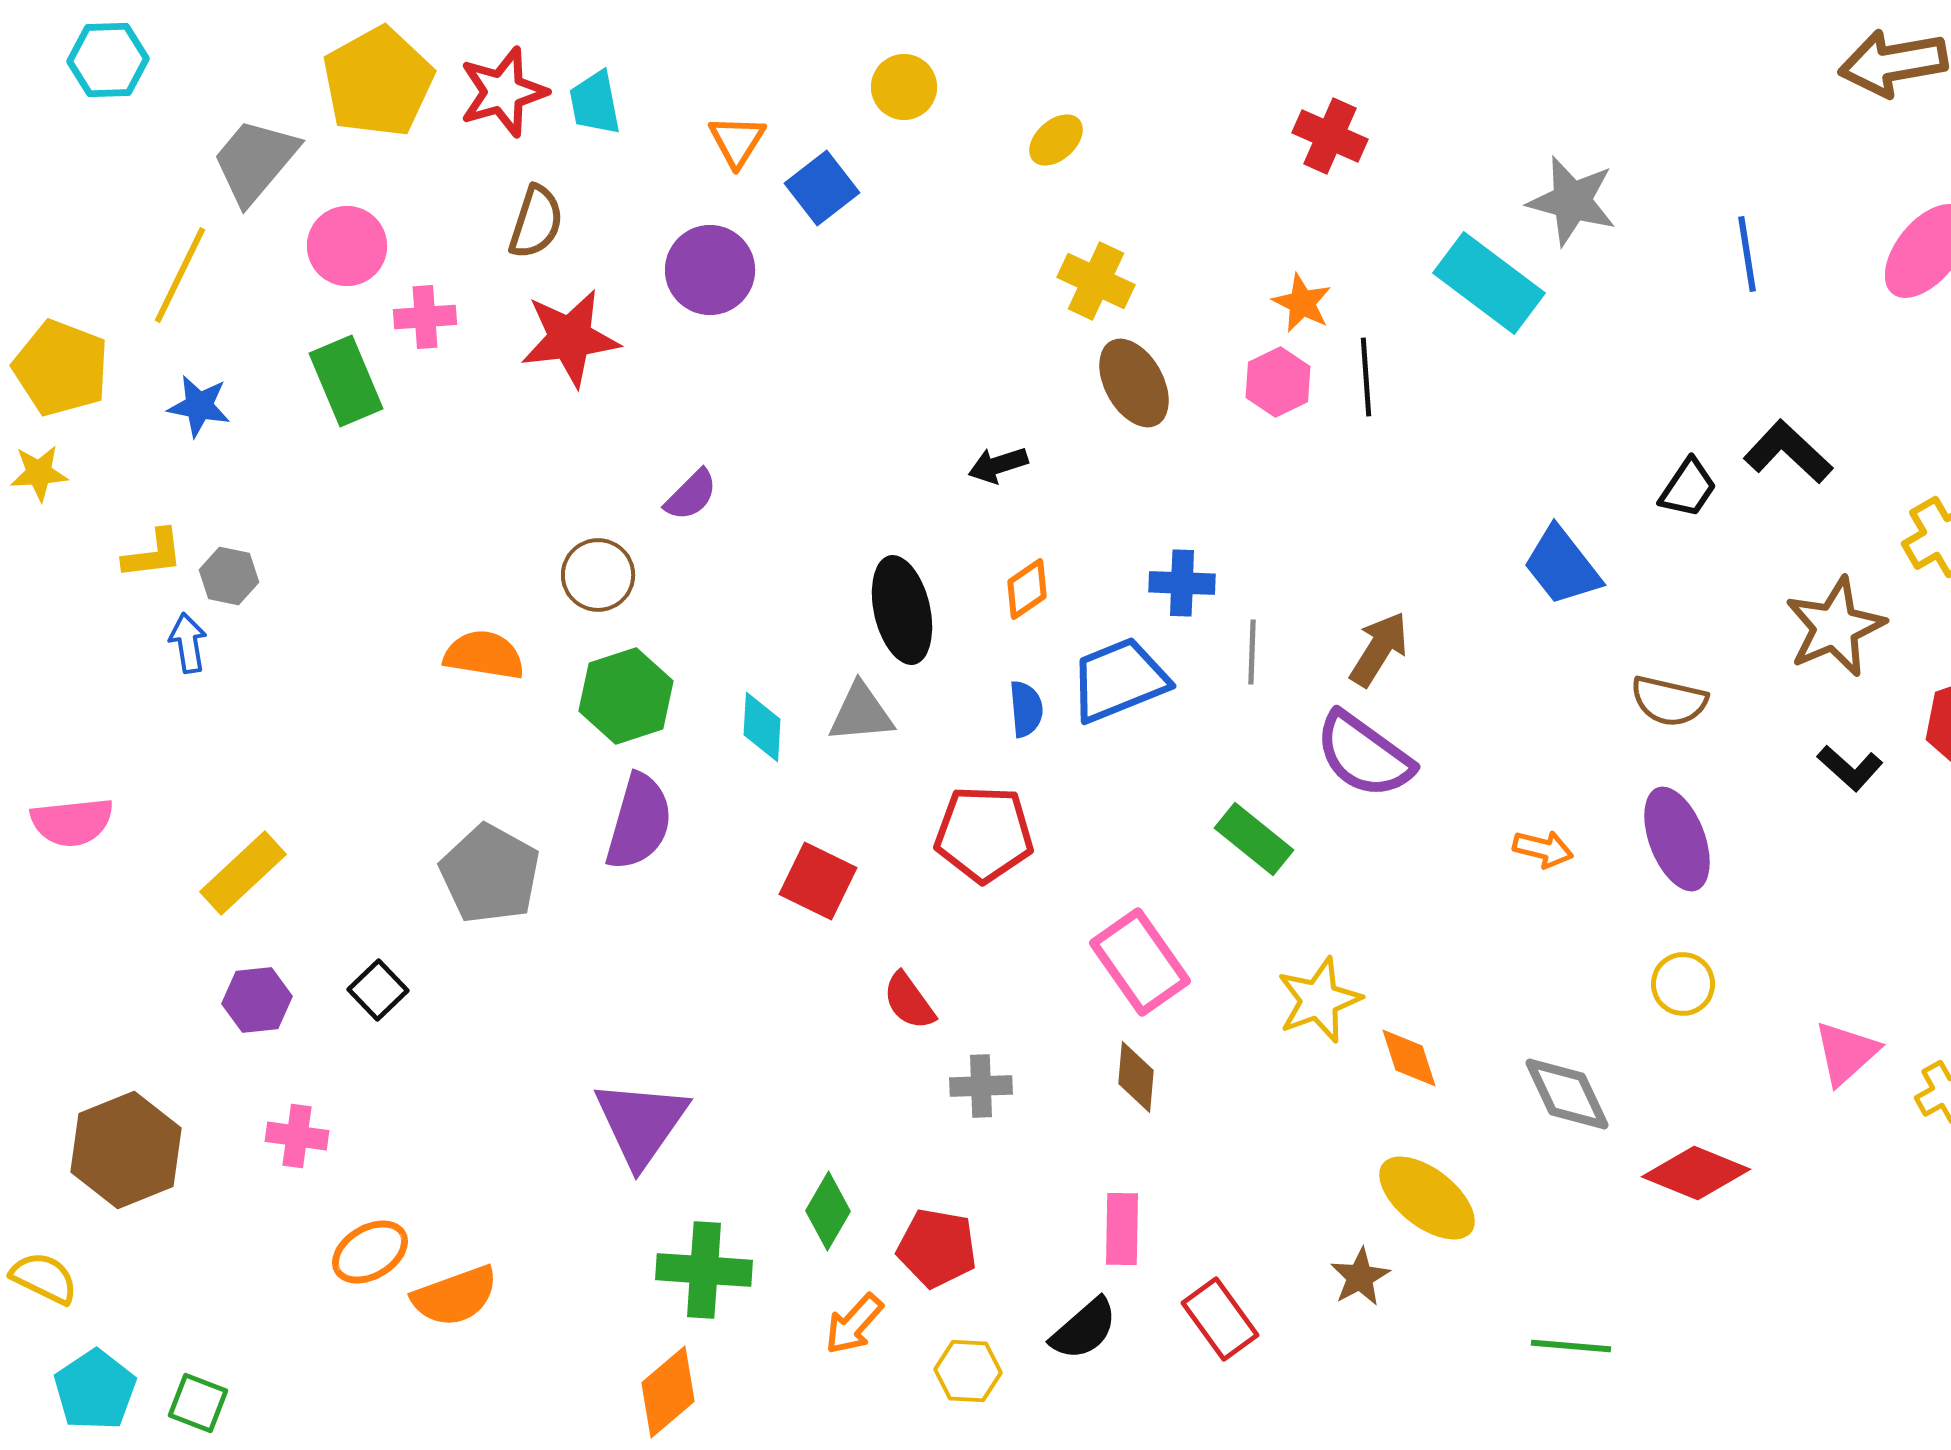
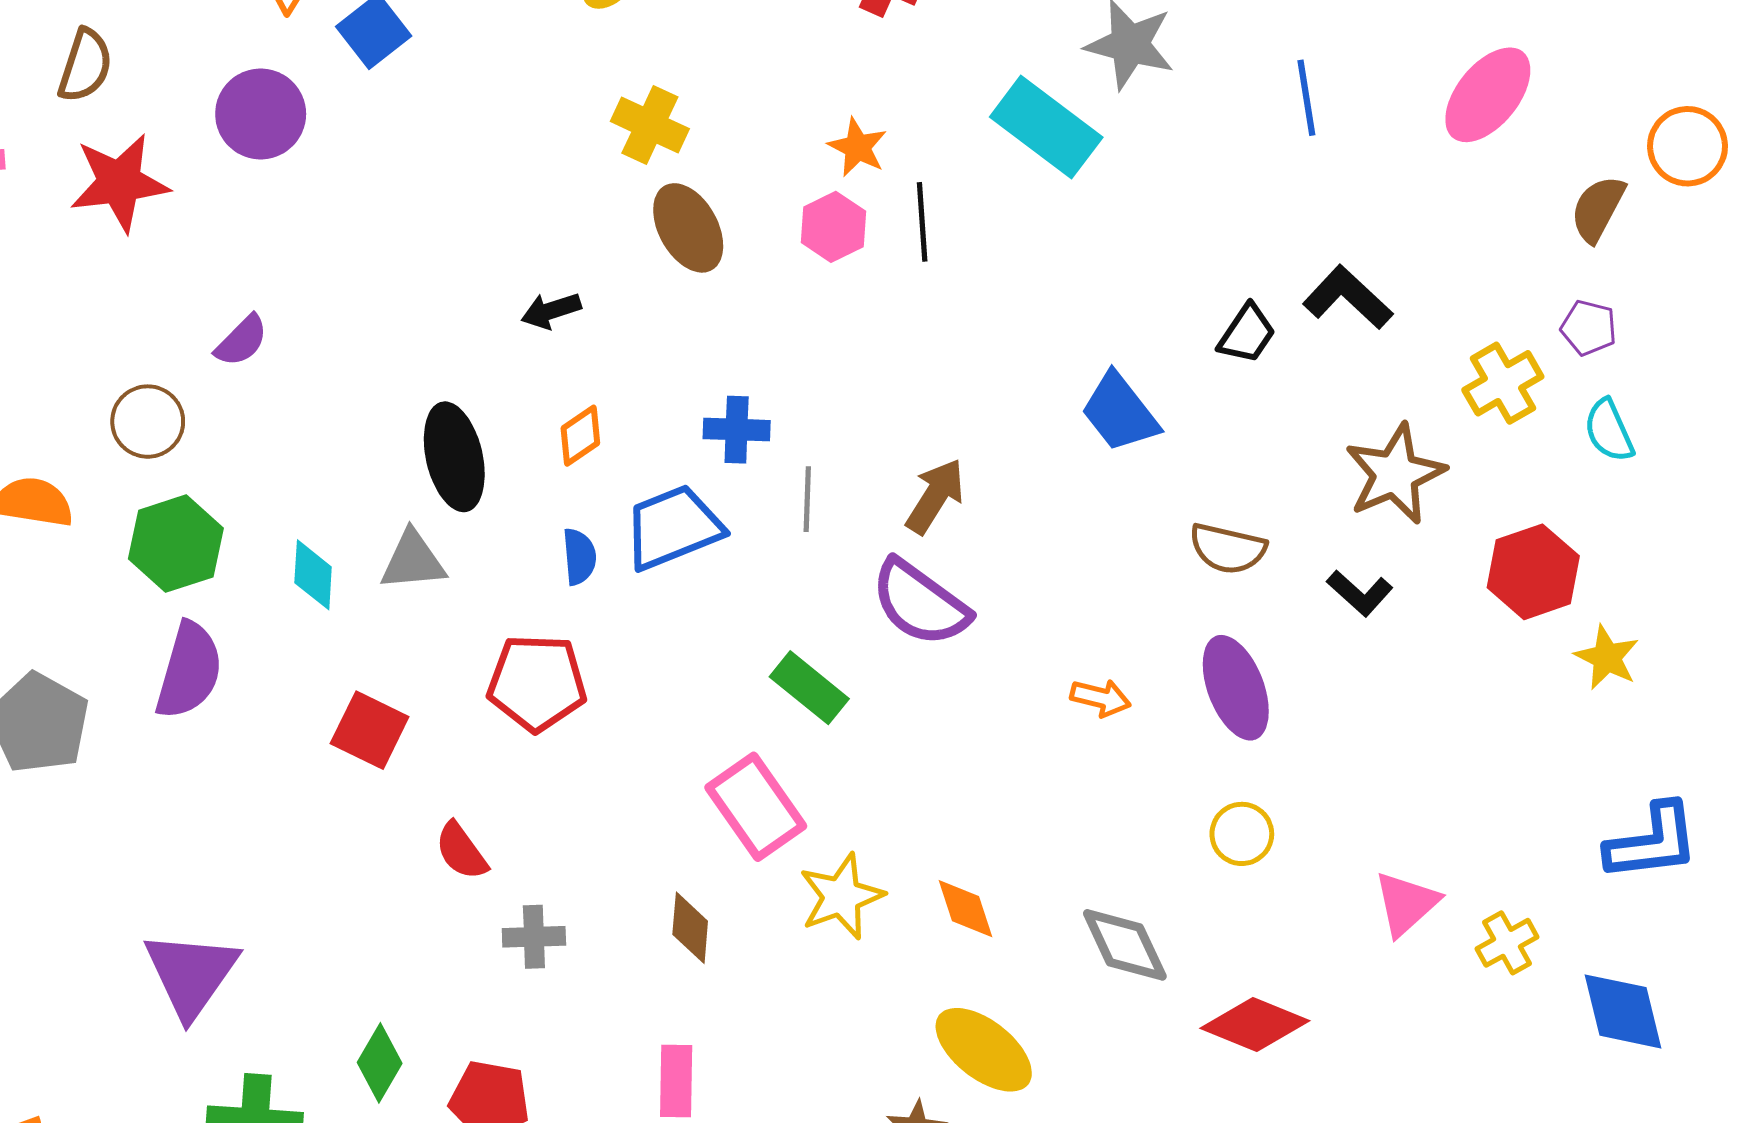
black L-shape: (1850, 768) -> (1360, 593), moved
pink rectangle: (1140, 962) -> (756, 807), moved
yellow star: (1319, 1000) -> (841, 896), moved

